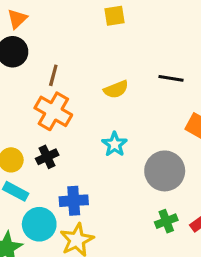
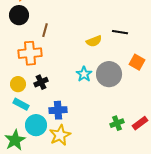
yellow semicircle: (116, 89) -> (94, 41), moved
orange cross: (53, 111) -> (30, 53), moved, turned -35
gray circle: (165, 171) -> (109, 74), moved

